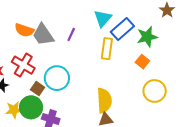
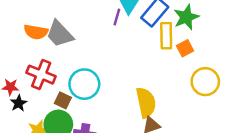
purple line: (71, 34) -> (117, 17), moved
yellow rectangle: (107, 49) -> (166, 36), moved
orange square: (142, 62) -> (185, 48), turned 32

